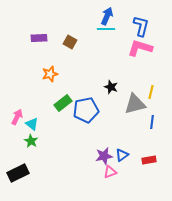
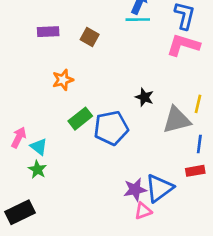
blue triangle: (122, 155) -> (159, 188), size x1.6
red rectangle: (149, 160) -> (195, 171), moved

